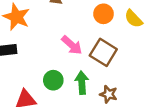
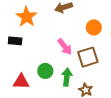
brown square: (103, 52) -> (88, 57), turned 30

